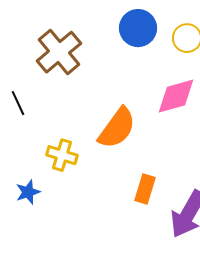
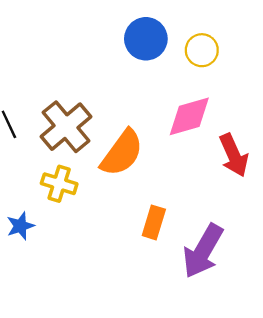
brown cross: (59, 52) -> (66, 127), moved

